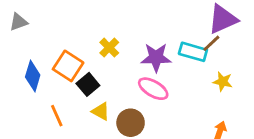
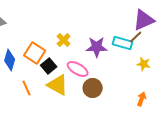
pink ellipse: (153, 89) -> (78, 69), moved
yellow triangle: (101, 111) -> (58, 85), size x1.6
brown circle: (131, 123) -> (93, 88), moved

